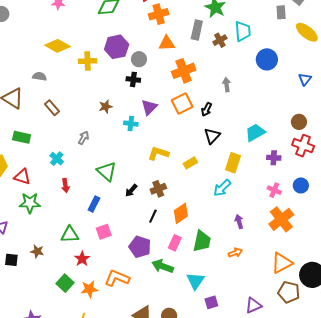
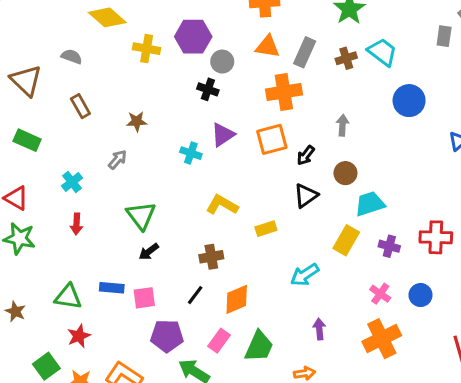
gray rectangle: (197, 30) -> (305, 52), moved
cyan trapezoid: (243, 31) -> (382, 52), turned -60
brown star: (106, 107) -> (137, 121), moved
brown circle: (299, 122) -> (345, 173), moved
red cross: (303, 146) -> (436, 237), turned -30
yellow rectangle: (233, 163) -> (346, 240), moved
black arrow: (131, 190) -> (149, 252), moved
blue rectangle: (94, 204) -> (112, 288), moved, turned 56
pink square: (104, 232) -> (144, 298), moved
purple pentagon: (140, 247) -> (167, 336), turned -30

